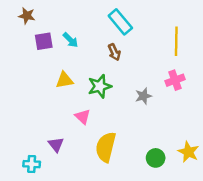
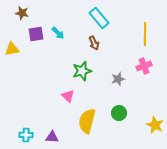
yellow triangle: (64, 80) -> (12, 49), moved
purple triangle: (56, 145) -> (52, 137), moved, turned -48
green circle: (156, 158) -> (119, 113), moved

